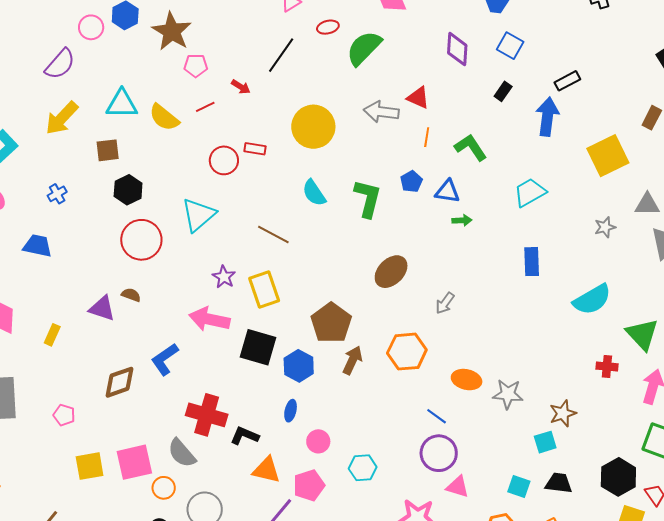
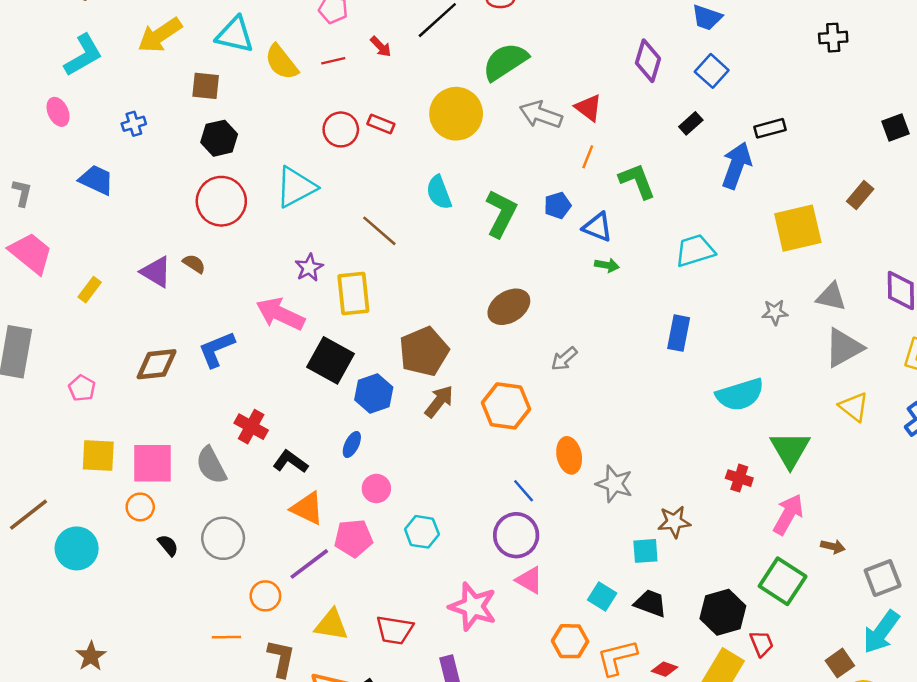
green semicircle: (364, 48) -> (505, 62), moved
orange ellipse: (467, 380) -> (569, 455), turned 52
red cross: (207, 415) -> (251, 427), size x0.7
orange circle: (164, 488) -> (140, 507), moved

